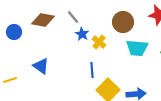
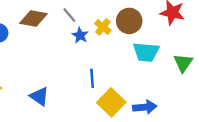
yellow cross: (99, 42) -> (103, 27), moved
blue triangle: (41, 66) -> (39, 96), moved

